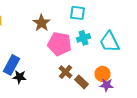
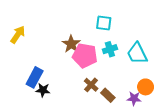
brown star: (42, 23) -> (71, 44), moved
orange circle: (102, 74) -> (146, 87), moved

